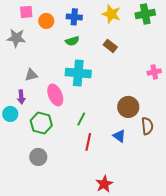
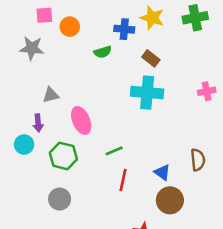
blue cross: (74, 17) -> (124, 29), moved
cyan cross: (78, 73) -> (147, 93), moved
brown circle: (128, 107) -> (170, 200), moved
green line: (81, 119) -> (114, 151), turned 40

